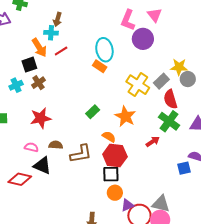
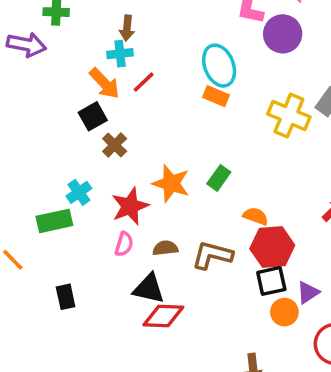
cyan cross: (16, 85) -> (79, 192), moved
orange star: (125, 116) -> (171, 183), moved
pink semicircle: (31, 147) -> (124, 244), moved, turned 104
brown L-shape: (81, 154) -> (212, 255), turned -145
red diamond: (20, 179) -> (163, 316), moved
purple triangle: (128, 205) -> (308, 292), moved

